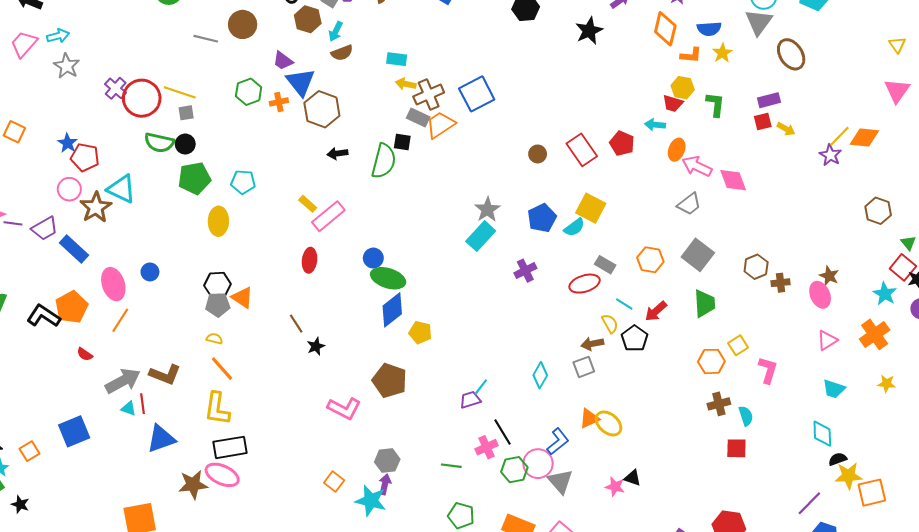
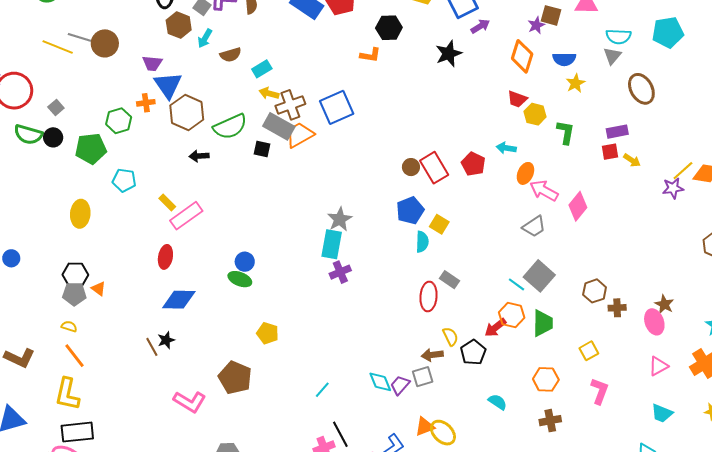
gray triangle: (759, 22) -> (612, 56), size x0.7
brown circle: (243, 24) -> (105, 43), moved
brown semicircle: (342, 53) -> (231, 55), moved
orange L-shape: (691, 55) -> (370, 55), moved
cyan rectangle: (397, 59) -> (262, 69), turned -42
purple trapezoid: (283, 61) -> (152, 63), turned -35
yellow line: (180, 92) -> (58, 47), moved
green hexagon: (249, 92) -> (119, 121), moved
red trapezoid: (673, 103) -> (517, 99), moved
gray square: (186, 113) -> (56, 107), turned -35
gray rectangle: (418, 117) -> (279, 126), size x1.4
brown circle: (538, 154) -> (411, 167), moved
purple star: (830, 155) -> (673, 188), turned 30
green semicircle: (384, 161) -> (230, 127), moved, turned 48
green pentagon: (194, 178) -> (91, 149), moved
pink diamond: (733, 180) -> (578, 206), turned 56
cyan pentagon: (243, 182) -> (124, 180), moved
yellow square: (591, 208) -> (439, 224), size x0.7
blue pentagon: (542, 218) -> (410, 210), moved
cyan semicircle: (574, 227) -> (422, 242), turned -55
cyan rectangle: (481, 236) -> (332, 244), turned -36
blue circle: (373, 258) -> (245, 262), moved
orange hexagon: (650, 260) -> (512, 315), moved
purple cross: (525, 271) -> (340, 272), moved
green ellipse: (388, 278) -> (240, 279), size x0.7
red ellipse: (585, 284) -> (429, 296), turned -72
orange triangle: (242, 298) -> (99, 289), size x0.7
cyan line: (624, 304) -> (517, 284), moved
blue diamond: (392, 310) -> (179, 300), moved, turned 36
brown line: (296, 324) -> (152, 347), moved
yellow square: (738, 345) -> (589, 351), moved
cyan diamond: (540, 375) -> (380, 382), turned -55
purple trapezoid: (470, 400) -> (400, 385), moved, turned -35
cyan semicircle: (746, 416) -> (498, 402), moved, turned -42

